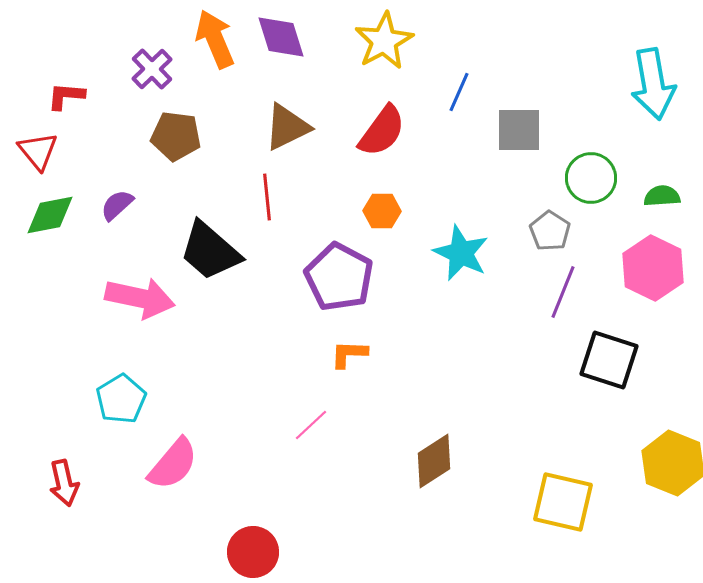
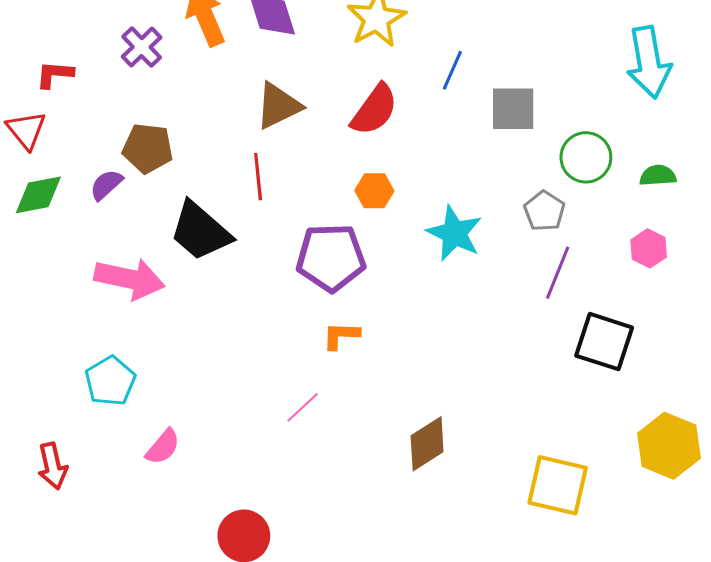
brown pentagon: (176, 136) -> (148, 148), moved
pink hexagon: (653, 268) -> (649, 248), size x0.6
purple pentagon: (339, 277) -> (331, 258), turned -30
pink semicircle: (173, 464) -> (163, 447), size x0.7

